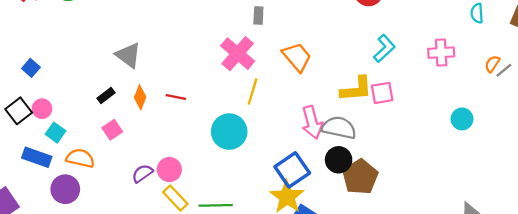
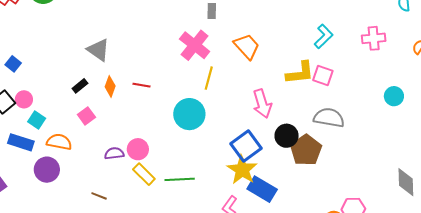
pink square: (382, 93) -> (323, 76), turned 30
gray semicircle: (339, 128) -> (329, 118), moved
purple semicircle: (142, 173) -> (114, 153), turned 30

